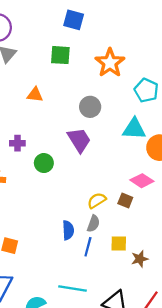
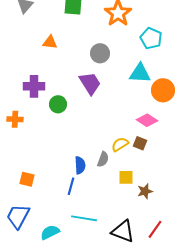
purple cross: (17, 143) -> (34, 86), size x1.5
yellow semicircle: (97, 200) -> (120, 144), moved
brown square: (125, 200) -> (140, 143), moved
blue line: (88, 247) -> (71, 186), moved

